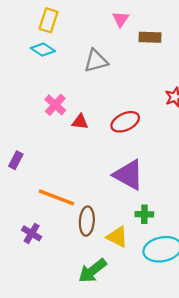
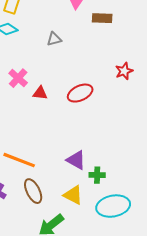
gray triangle: (96, 61) -> (54, 39), size x0.7
purple triangle: (129, 175) -> (76, 160), moved, size x0.7
brown ellipse: (87, 221) -> (33, 191), moved, turned -30

